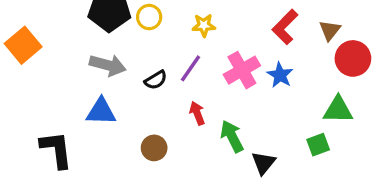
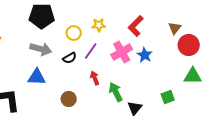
yellow circle: (149, 17) -> (74, 33), moved
red L-shape: (285, 27) -> (136, 26), moved
green triangle: (338, 110) -> (193, 76), moved

